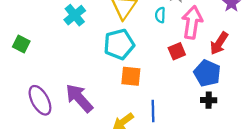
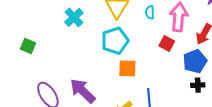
red square: (177, 51) -> (167, 44), turned -35
blue pentagon: (207, 73) -> (195, 61), turned 30

